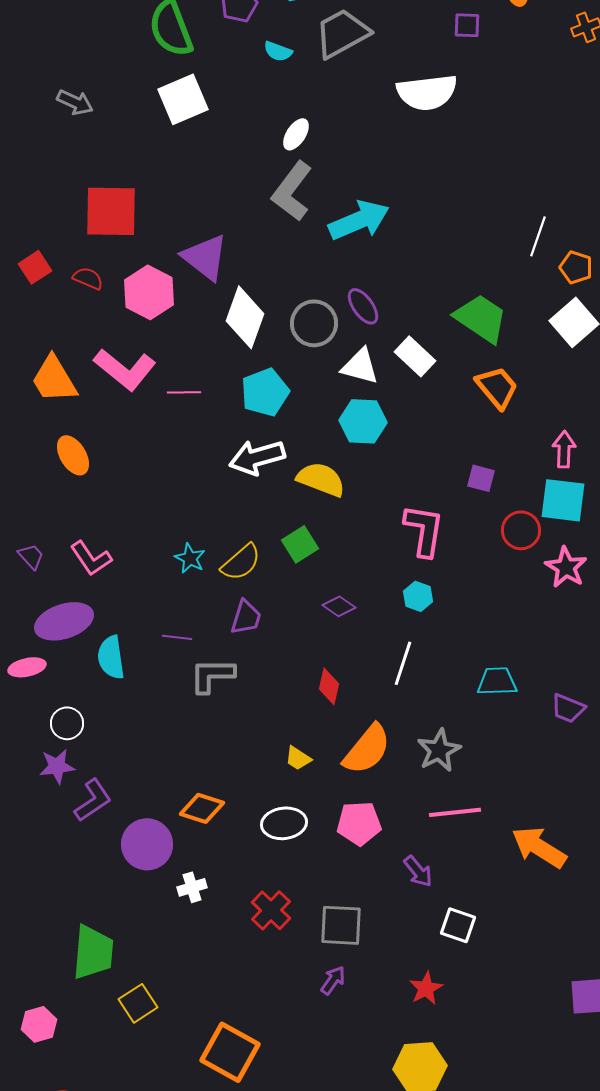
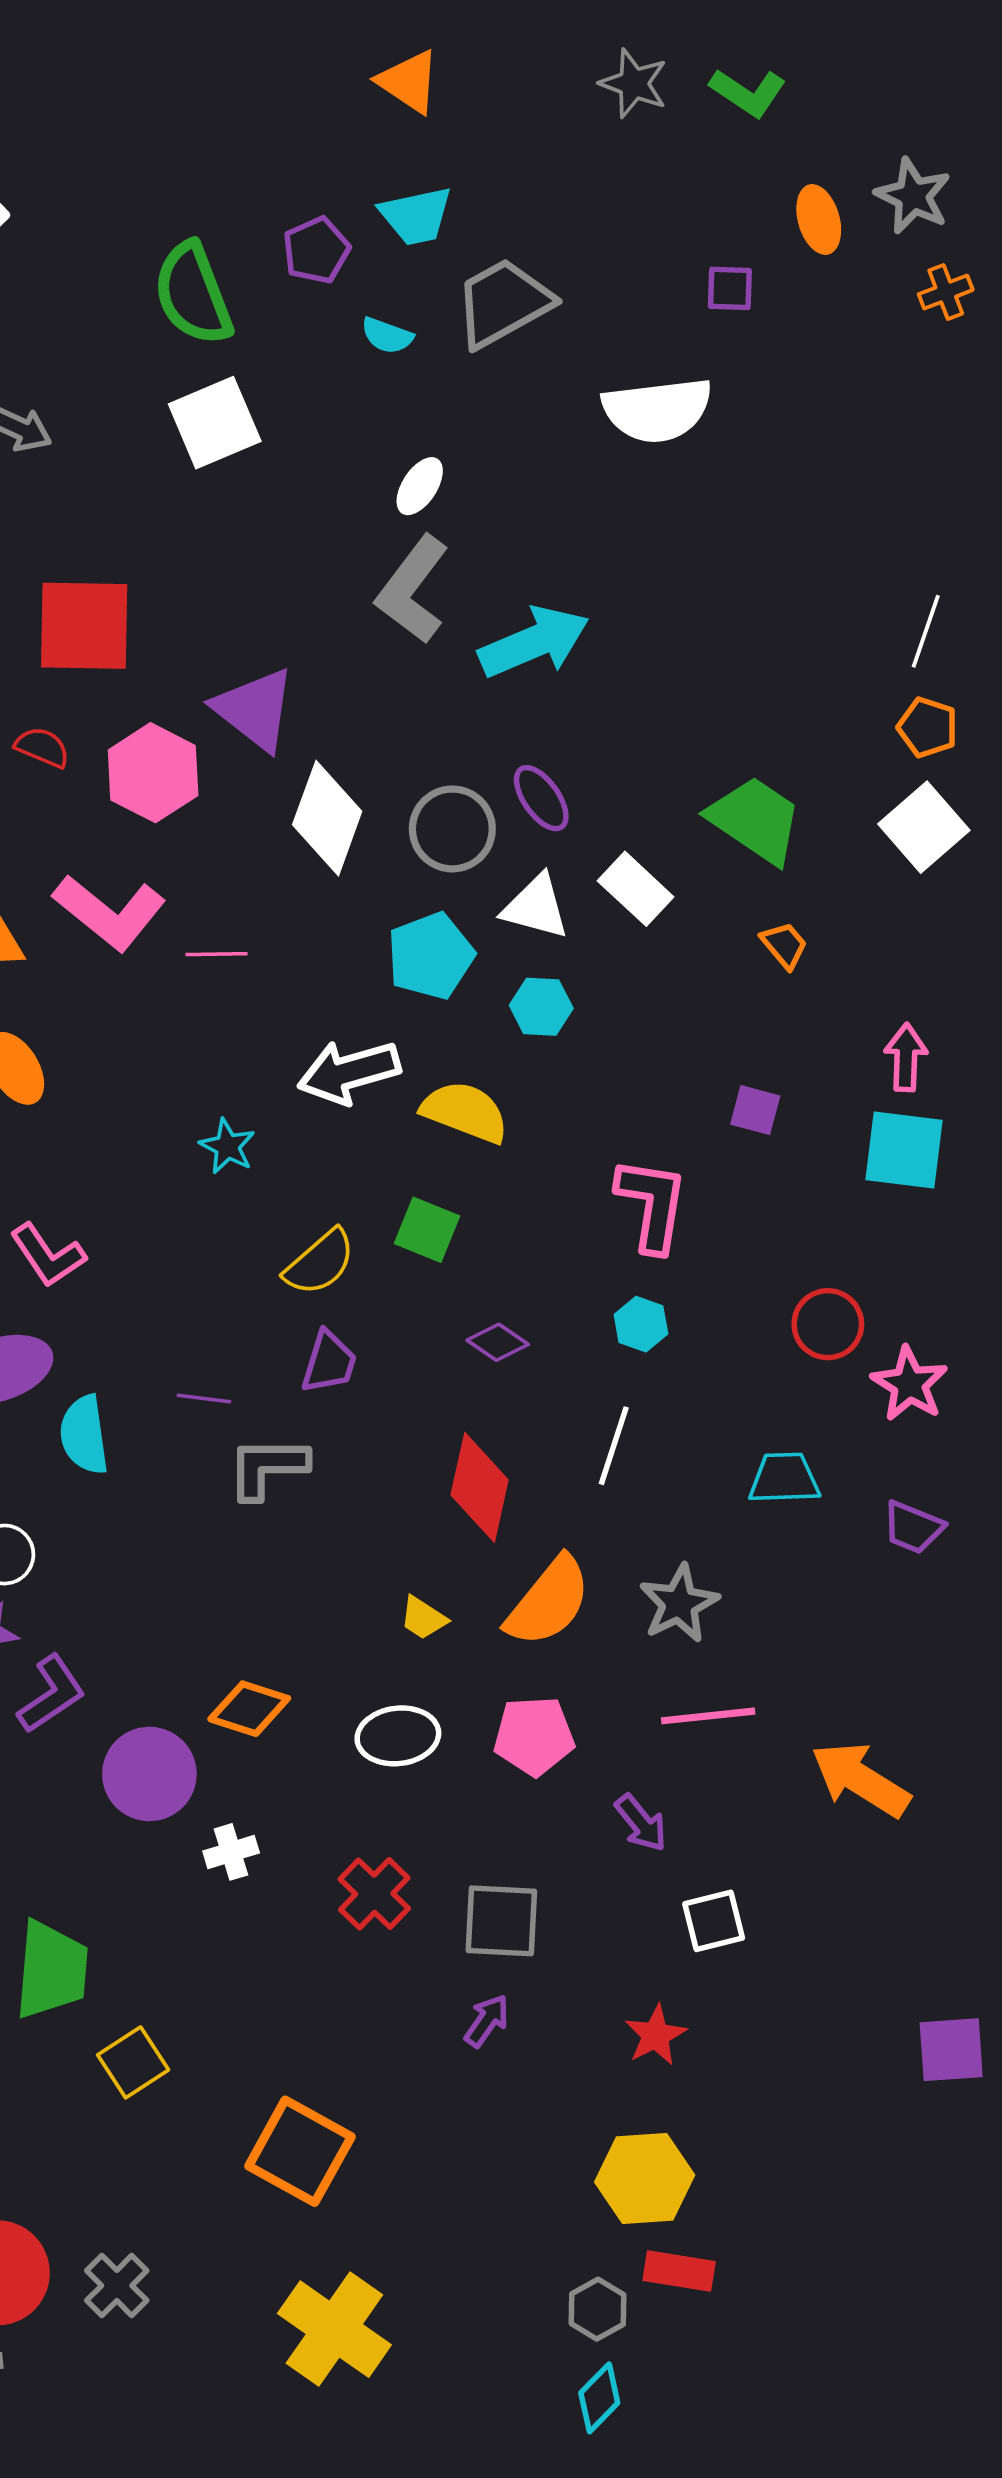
white line: (538, 236) -> (926, 631), moved
orange trapezoid: (497, 387) -> (784, 945), size x0.6
cyan pentagon: (265, 392) -> (431, 956), moved
cyan hexagon: (363, 421) -> (541, 1007), size x0.7
red circle: (521, 530) -> (828, 1324), moved
green square: (300, 544) -> (427, 1230), turned -36
cyan star: (190, 558) -> (227, 1146), moved
pink star: (566, 567) -> (909, 1384), moved
red diamond: (329, 686) -> (480, 1487), size x1.6
white square: (458, 925) -> (714, 1921), turned -33

